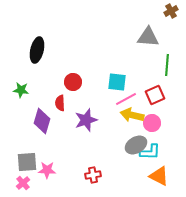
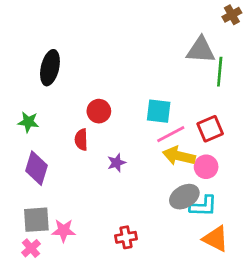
green line: (167, 65) -> (220, 72), moved
purple star: (86, 120) -> (116, 163), size x0.6
purple diamond: (42, 121) -> (36, 168), moved

